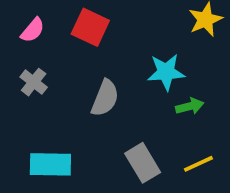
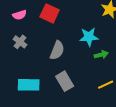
pink semicircle: (33, 30) -> (20, 15), turned 32
gray rectangle: (143, 163) -> (65, 81), moved

